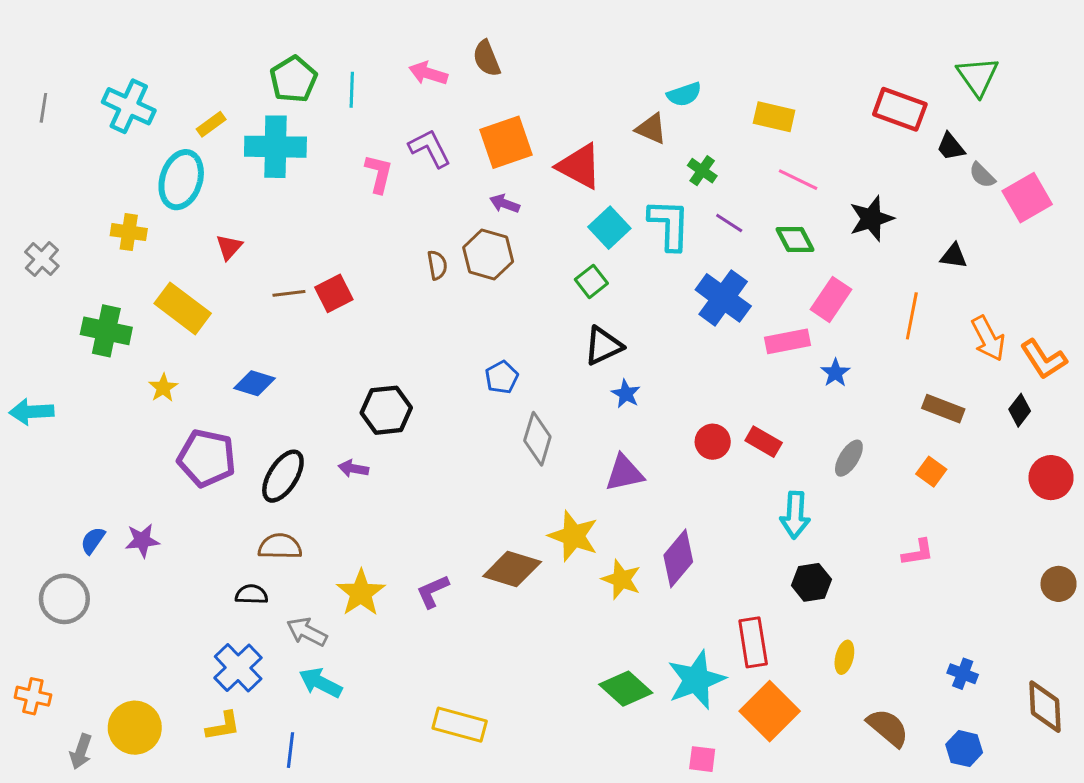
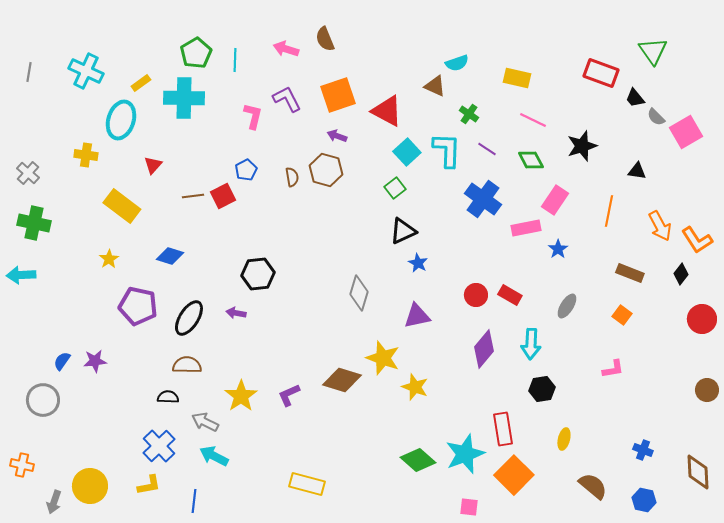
green cross: (106, 331) -> (34, 223), moved
blue pentagon: (502, 377) -> (246, 170), moved
purple diamond: (678, 558) -> (484, 349), moved

